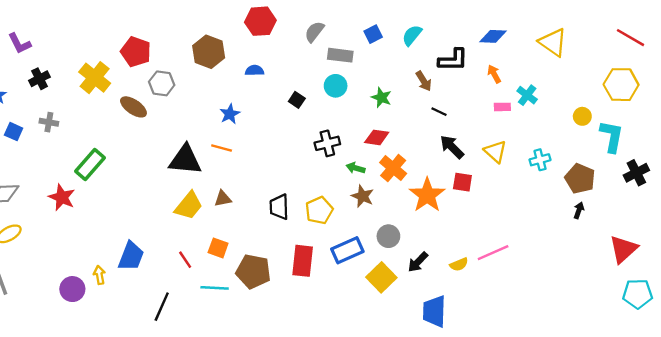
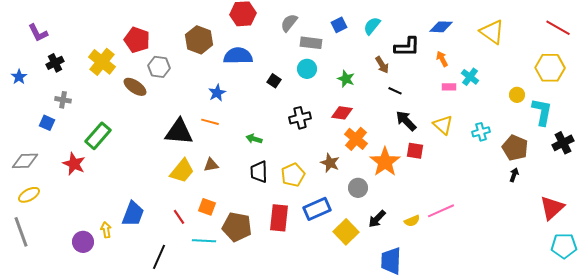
blue semicircle: (254, 71) -> (238, 56), size x1.8
blue square: (14, 132) -> (47, 123), moved
green arrow: (356, 168) -> (254, 139), moved
gray circle: (388, 236) -> (358, 188), moved

